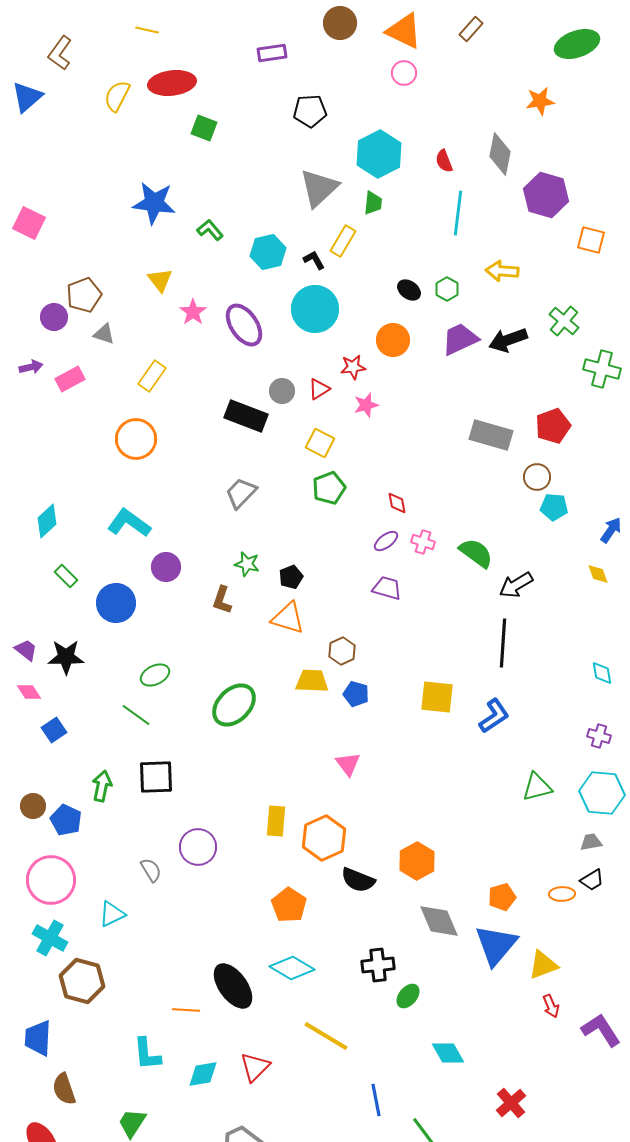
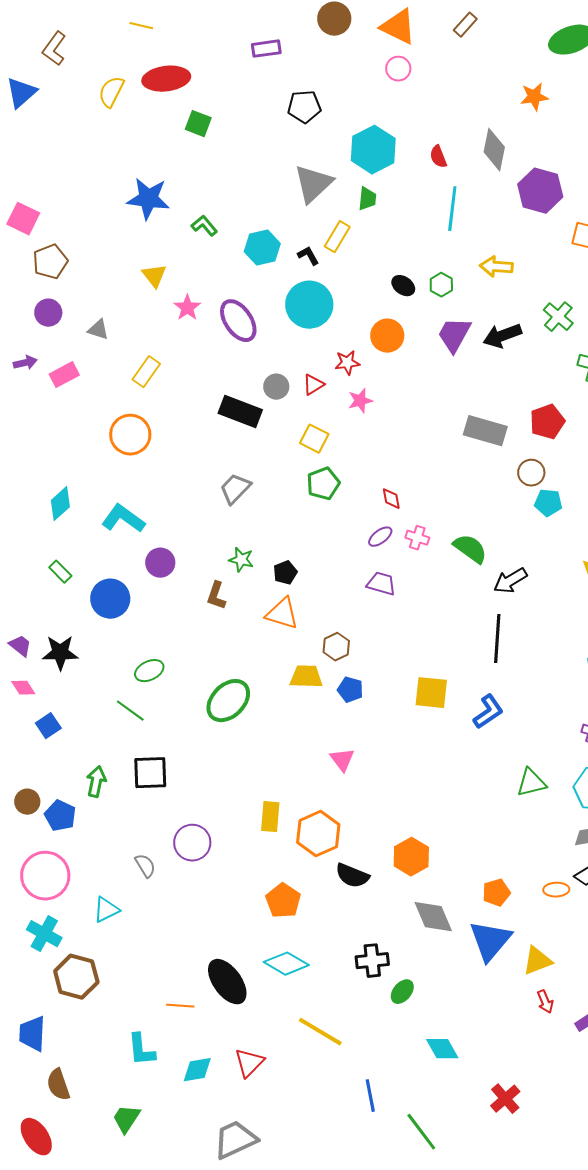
brown pentagon: (84, 295) -> (50, 262), moved
purple trapezoid: (460, 339) -> (454, 335), turned -36
cyan diamond: (47, 521) -> (60, 504), moved

